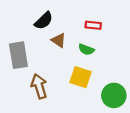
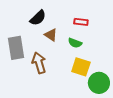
yellow square: (81, 77) -> (81, 67), moved
brown arrow: (39, 86) -> (39, 63), moved

